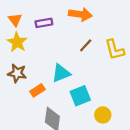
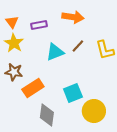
cyan triangle: (61, 73) -> (55, 52), moved
orange rectangle: (37, 90) -> (33, 88), size x1.5
yellow circle: (103, 115) -> (94, 111), size x1.5

